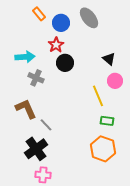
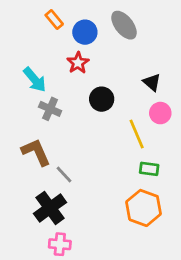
cyan arrow: (25, 57) -> (35, 80), turned 54
black circle: (65, 63) -> (102, 99), moved

